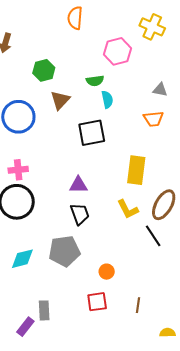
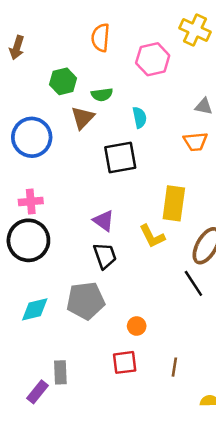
orange semicircle: (75, 18) -> (100, 38), moved
green semicircle: (95, 81) -> (102, 95), moved
purple triangle: (78, 185) -> (104, 221), turned 36
yellow L-shape: (128, 209) -> (152, 236), moved

